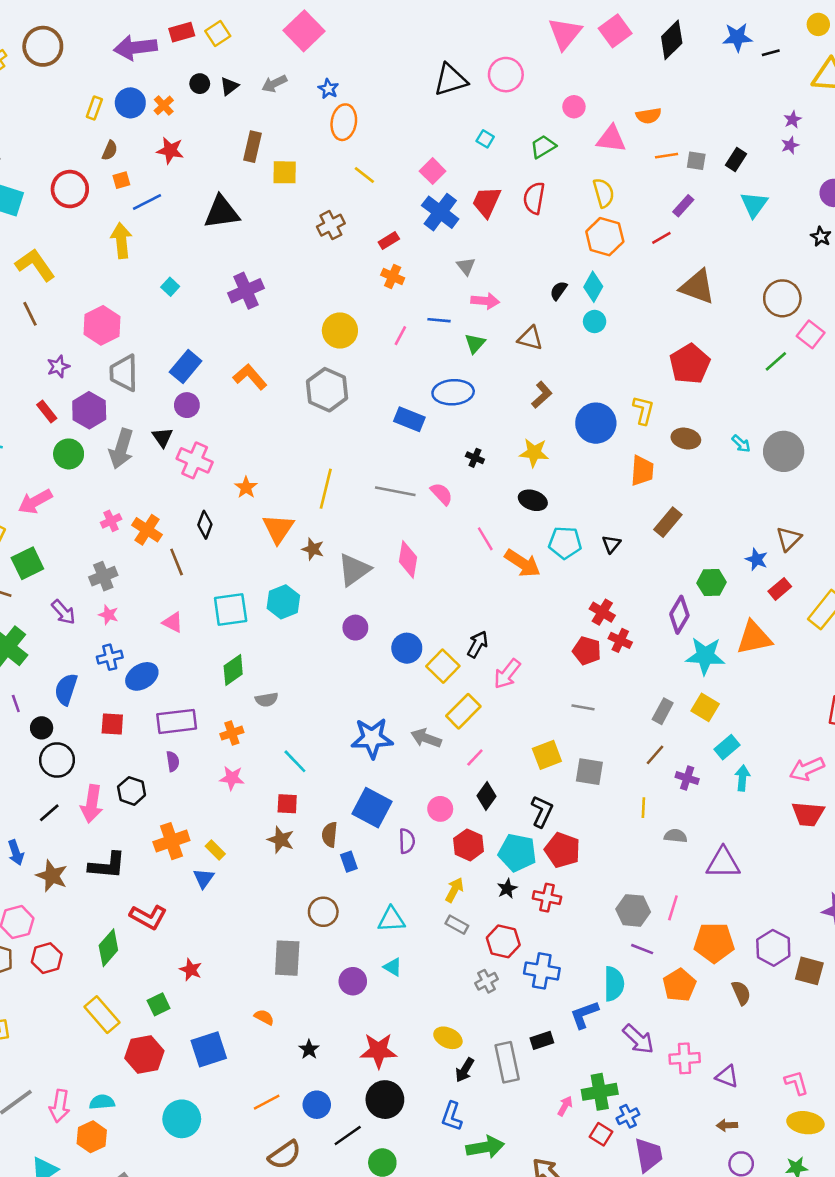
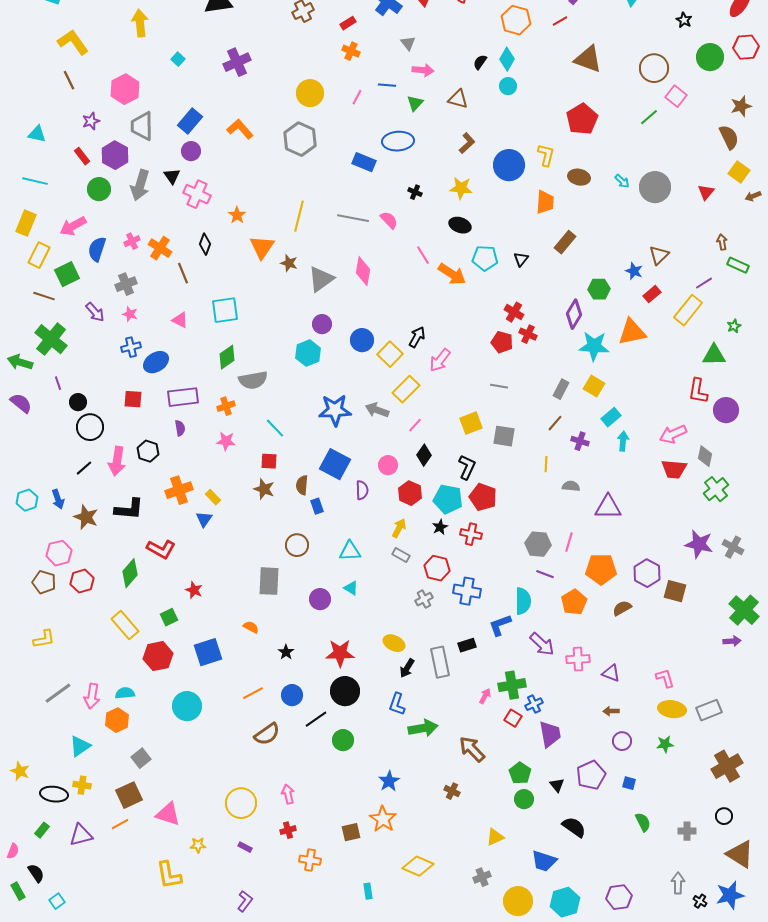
cyan hexagon: (283, 602) -> (308, 353), moved
blue semicircle: (66, 689) -> (97, 249), moved
gray semicircle: (267, 700) -> (253, 380), size x1.6
brown semicircle: (741, 993) -> (622, 608), turned -96

